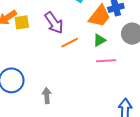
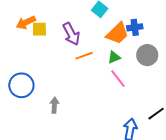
pink line: (106, 61) -> (118, 79), turned 48

